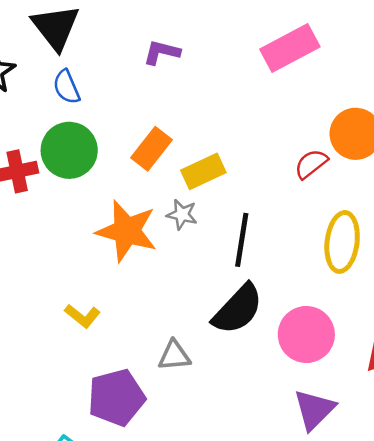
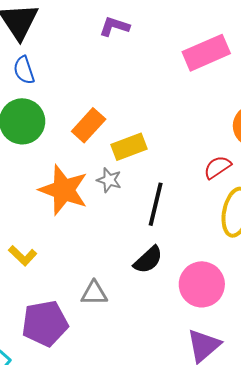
purple L-shape: (162, 52) -> (114, 26), moved
red semicircle: (311, 164) -> (217, 167), moved
black semicircle: (238, 309) -> (148, 260), size x0.7

